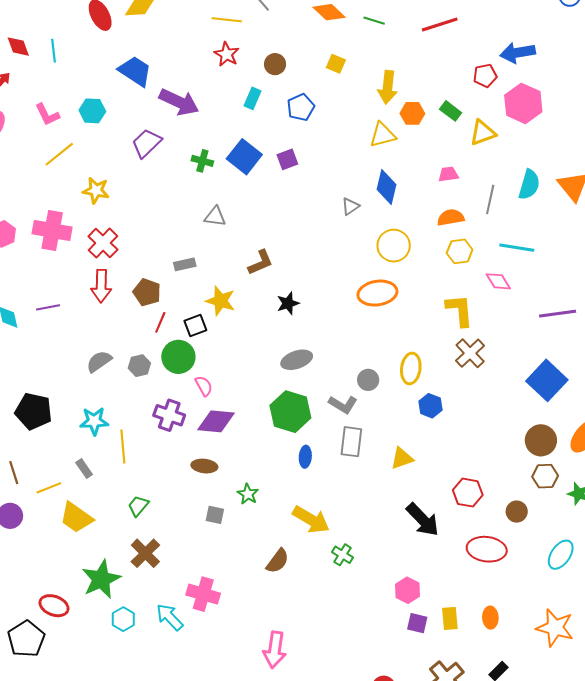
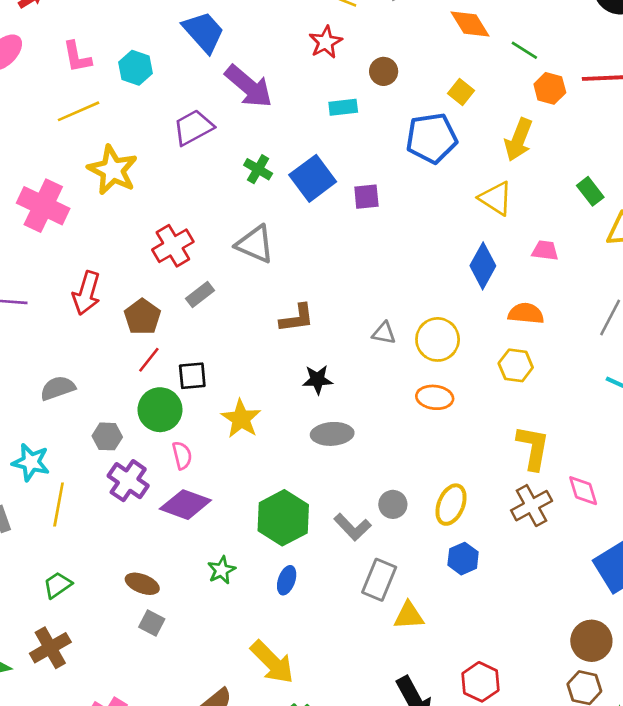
cyan rectangle: (253, 98) -> (343, 107), turned 45
blue pentagon: (301, 107) -> (431, 138), moved, size x1.4
orange hexagon: (412, 113) -> (550, 88), moved
yellow triangle: (383, 135) -> (496, 198), turned 32
pink trapezoid: (448, 174) -> (545, 251), moved
yellow star: (96, 190) -> (113, 170), size x1.4
gray triangle: (350, 206) -> (384, 333), moved, turned 30
gray triangle: (215, 217) -> (255, 244), size x1.4
orange semicircle: (451, 217) -> (526, 313), moved
red cross: (103, 243) -> (173, 246), moved
yellow circle: (394, 246) -> (438, 339), moved
yellow hexagon: (460, 251) -> (516, 365), moved
gray rectangle: (185, 264) -> (200, 295), turned -40
pink diamond: (498, 281) -> (583, 491), moved
orange ellipse: (377, 293) -> (435, 397), size x0.7
yellow star: (221, 301) -> (241, 419), moved
gray ellipse: (297, 360) -> (332, 434), moved
gray hexagon: (139, 366) -> (107, 436), moved
gray rectangle: (351, 442) -> (379, 580), moved
brown ellipse: (204, 466) -> (142, 584), moved
green star: (248, 494) -> (221, 570), moved

